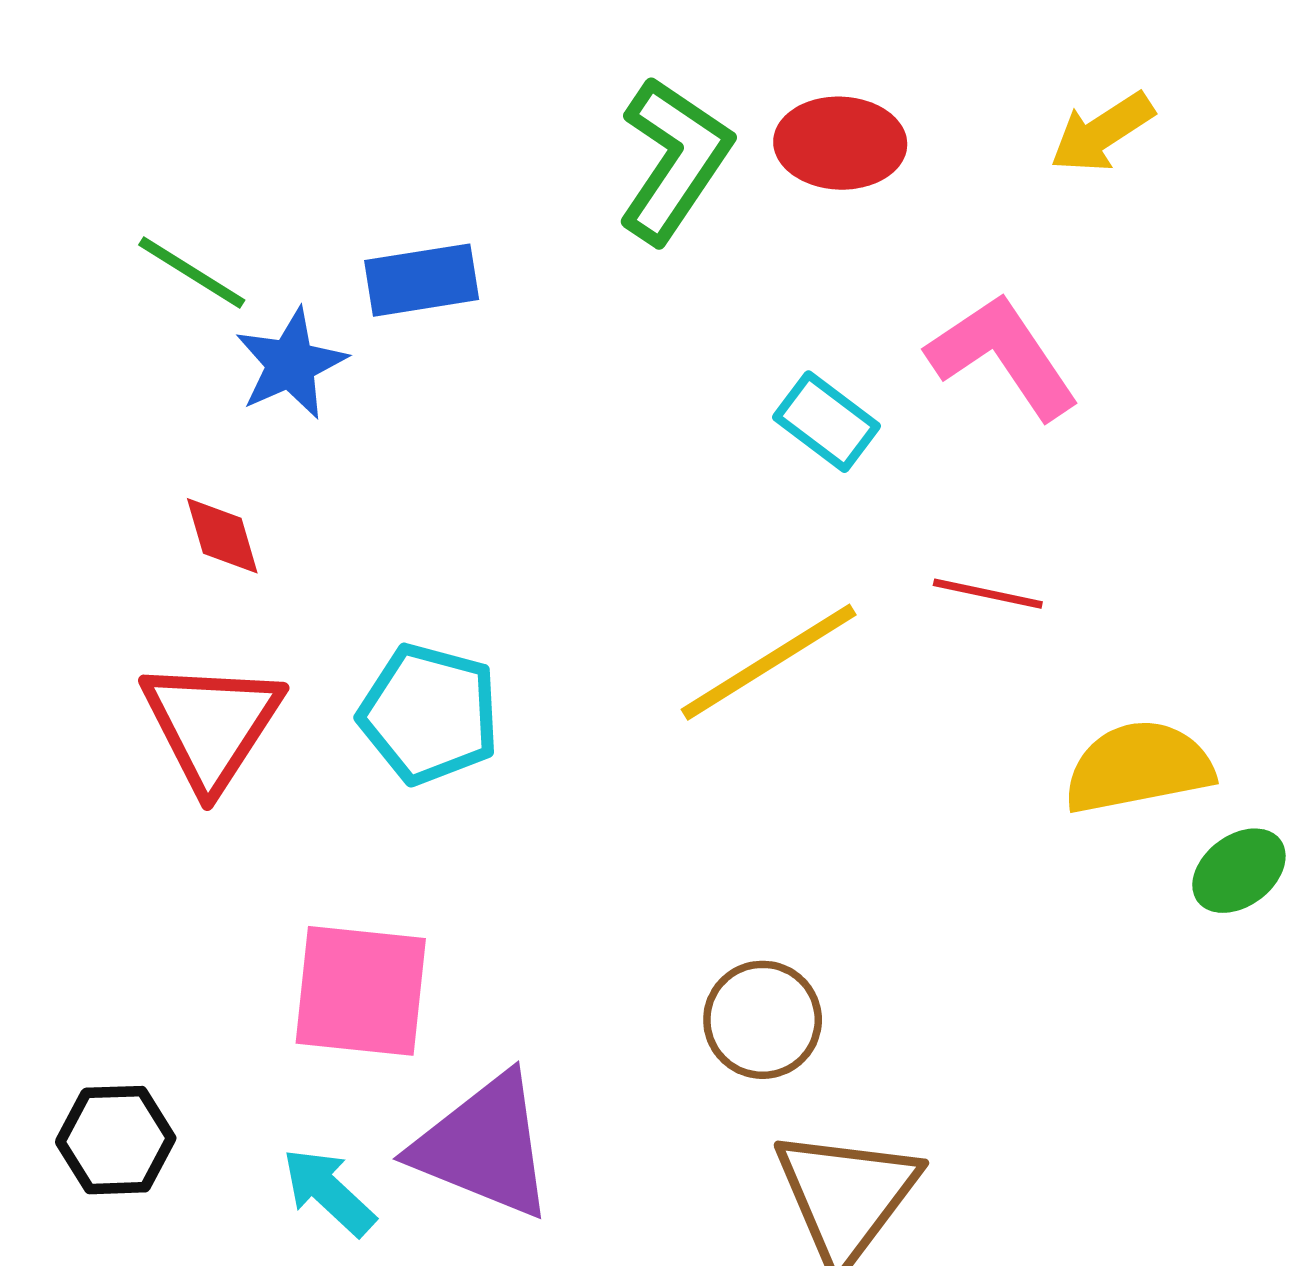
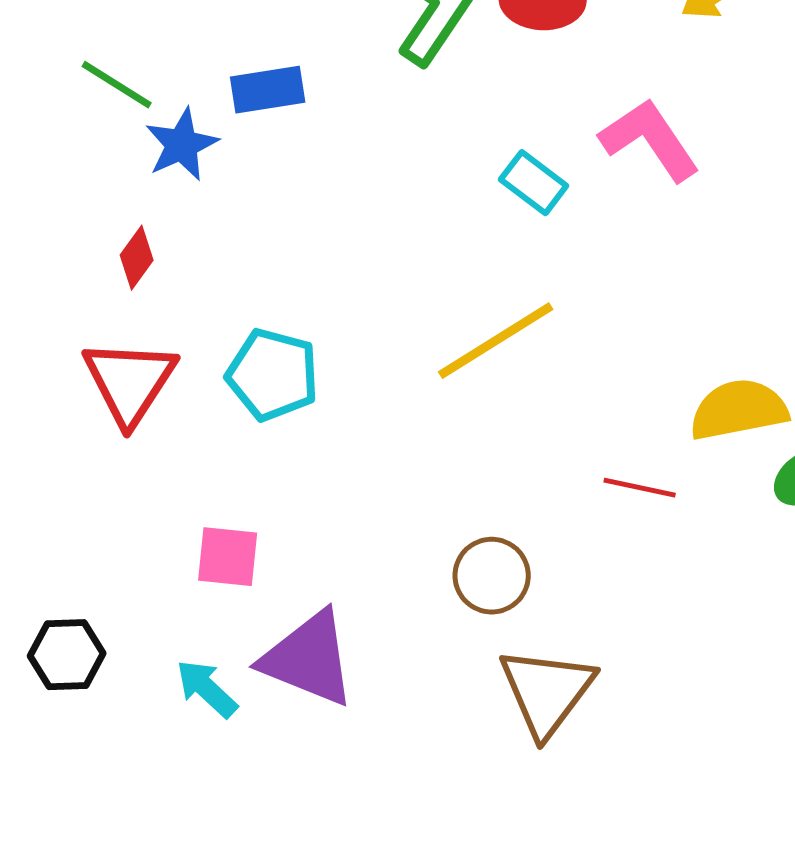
red diamond: (222, 536) -> (137, 258), turned 52
red line: (988, 594) -> (640, 488), moved
pink square: (361, 991) -> (228, 557), size x0.7

